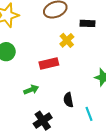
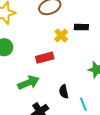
black rectangle: (88, 23) -> (81, 27), moved
green arrow: (31, 90) -> (28, 83), size x1.5

